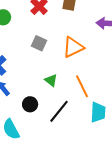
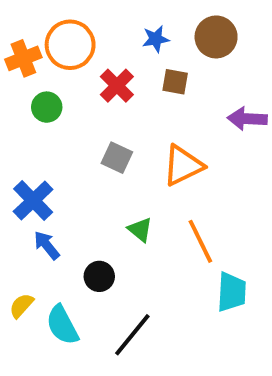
black line: (59, 111) -> (132, 335), moved

